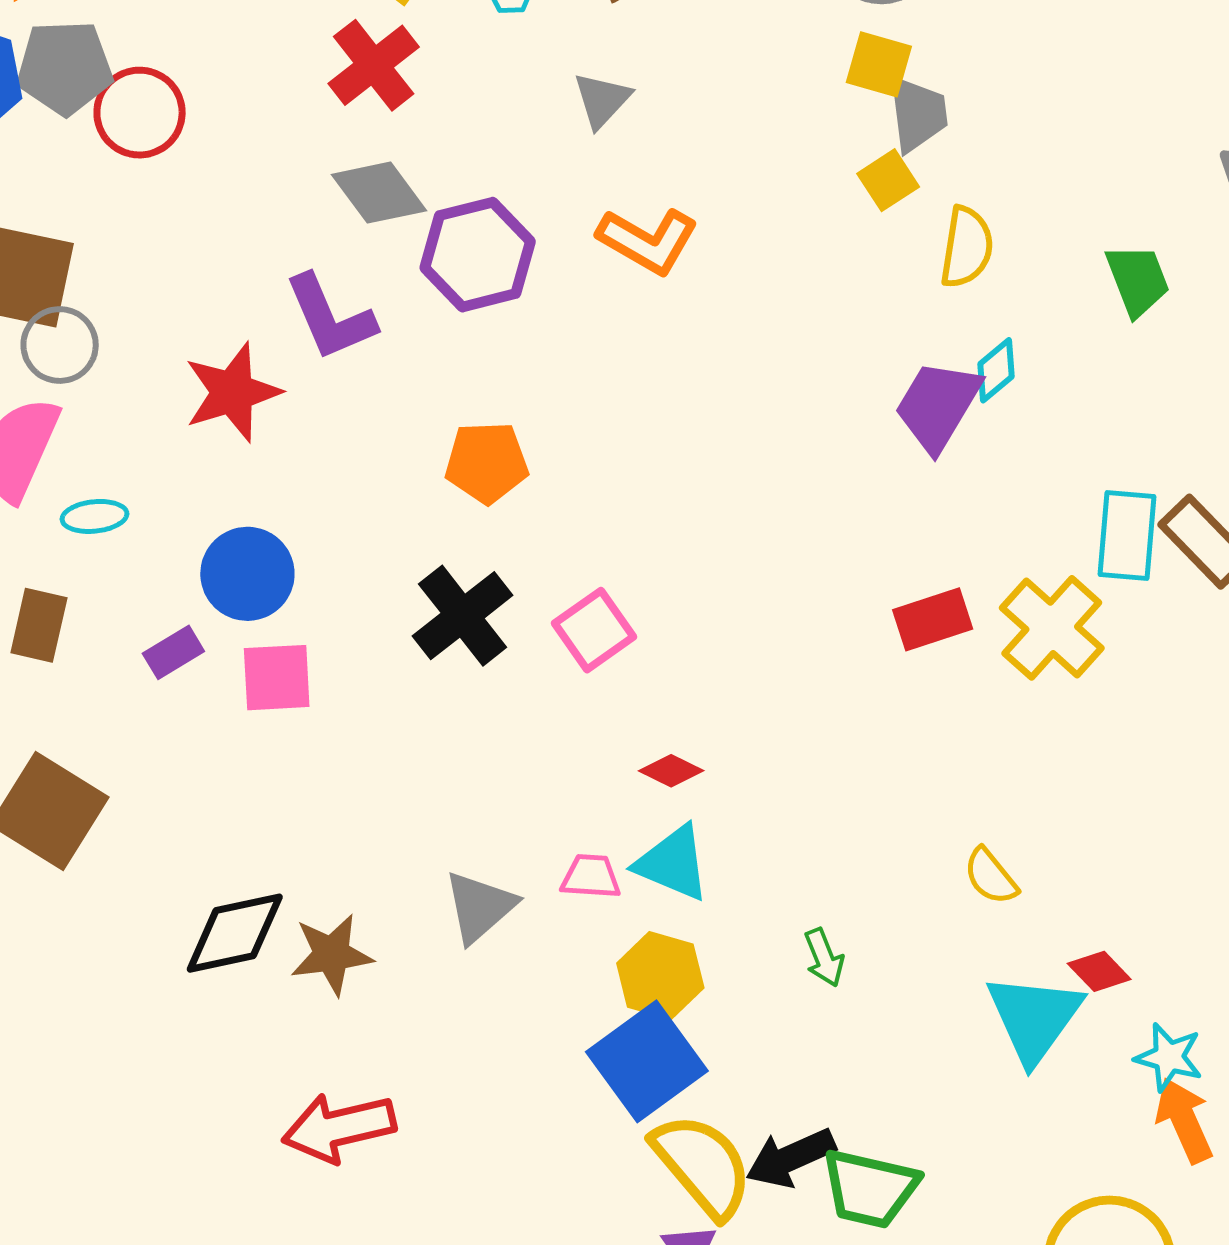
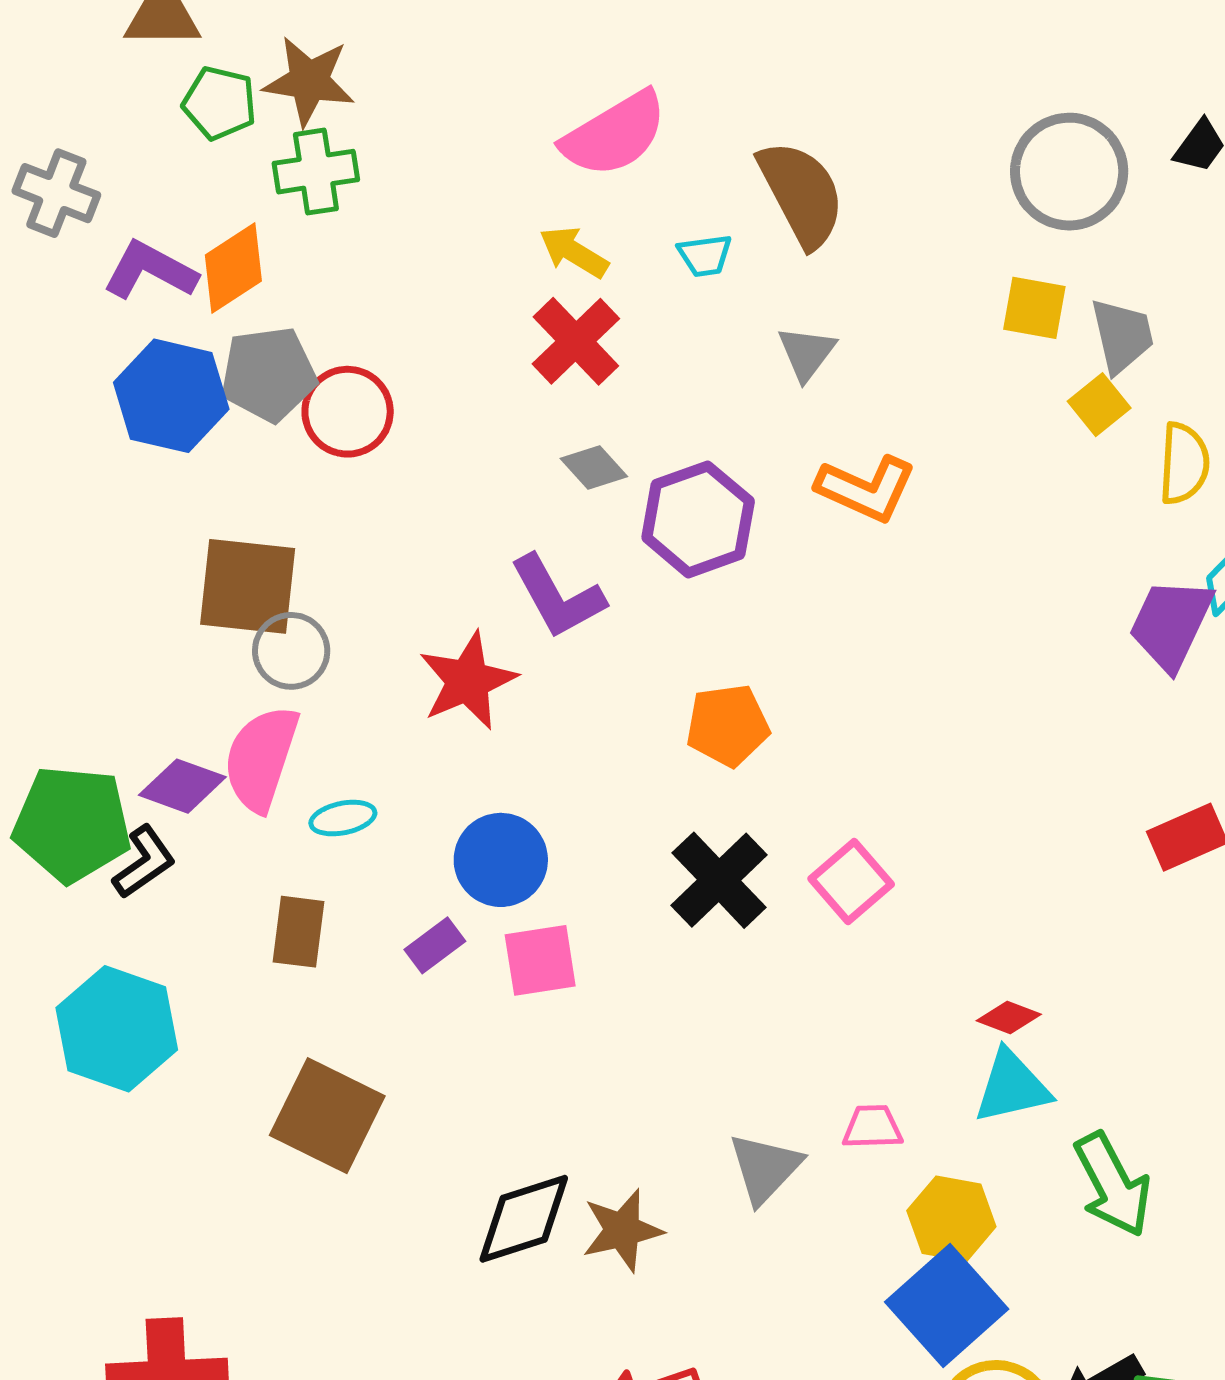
yellow square: (879, 64) -> (1034, 308), moved
gray diamond: (379, 193) -> (594, 468), size x0.7
red diamond: (671, 771) -> (1009, 1018), moved
cyan triangle: (673, 863) -> (1012, 1087), moved, turned -30
green arrow: (824, 958) -> (1113, 1185), size x1.8

